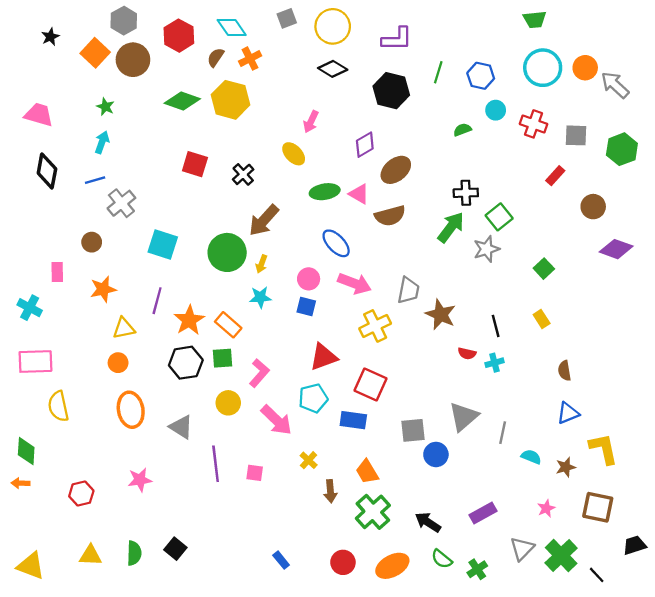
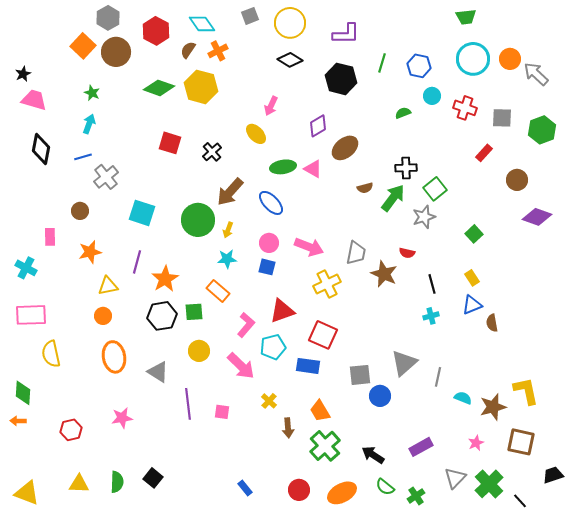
black star: (50, 37) -> (23, 74), moved
brown semicircle: (390, 216) -> (365, 188), moved, size x0.6
blue ellipse: (336, 243) -> (271, 203), moved
orange rectangle: (228, 325) -> (218, 291), moved
red semicircle: (467, 353) -> (407, 253), moved
pink L-shape: (259, 373) -> (246, 325), moved
blue triangle: (568, 413) -> (472, 305), moved
brown star: (566, 467) -> (493, 407), size x1.5

